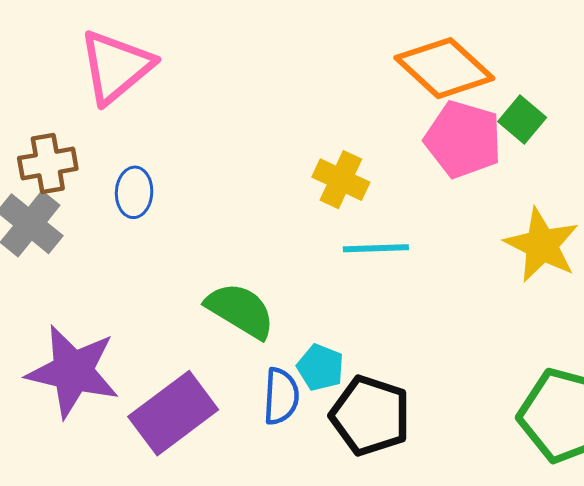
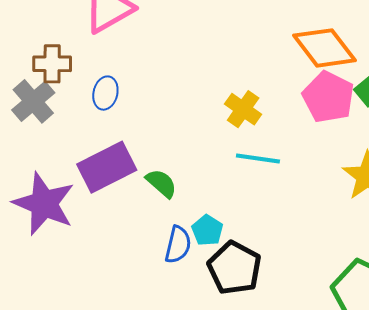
green semicircle: (240, 310) -> (161, 183), size x0.7
purple rectangle: (173, 413) -> (107, 167), moved

